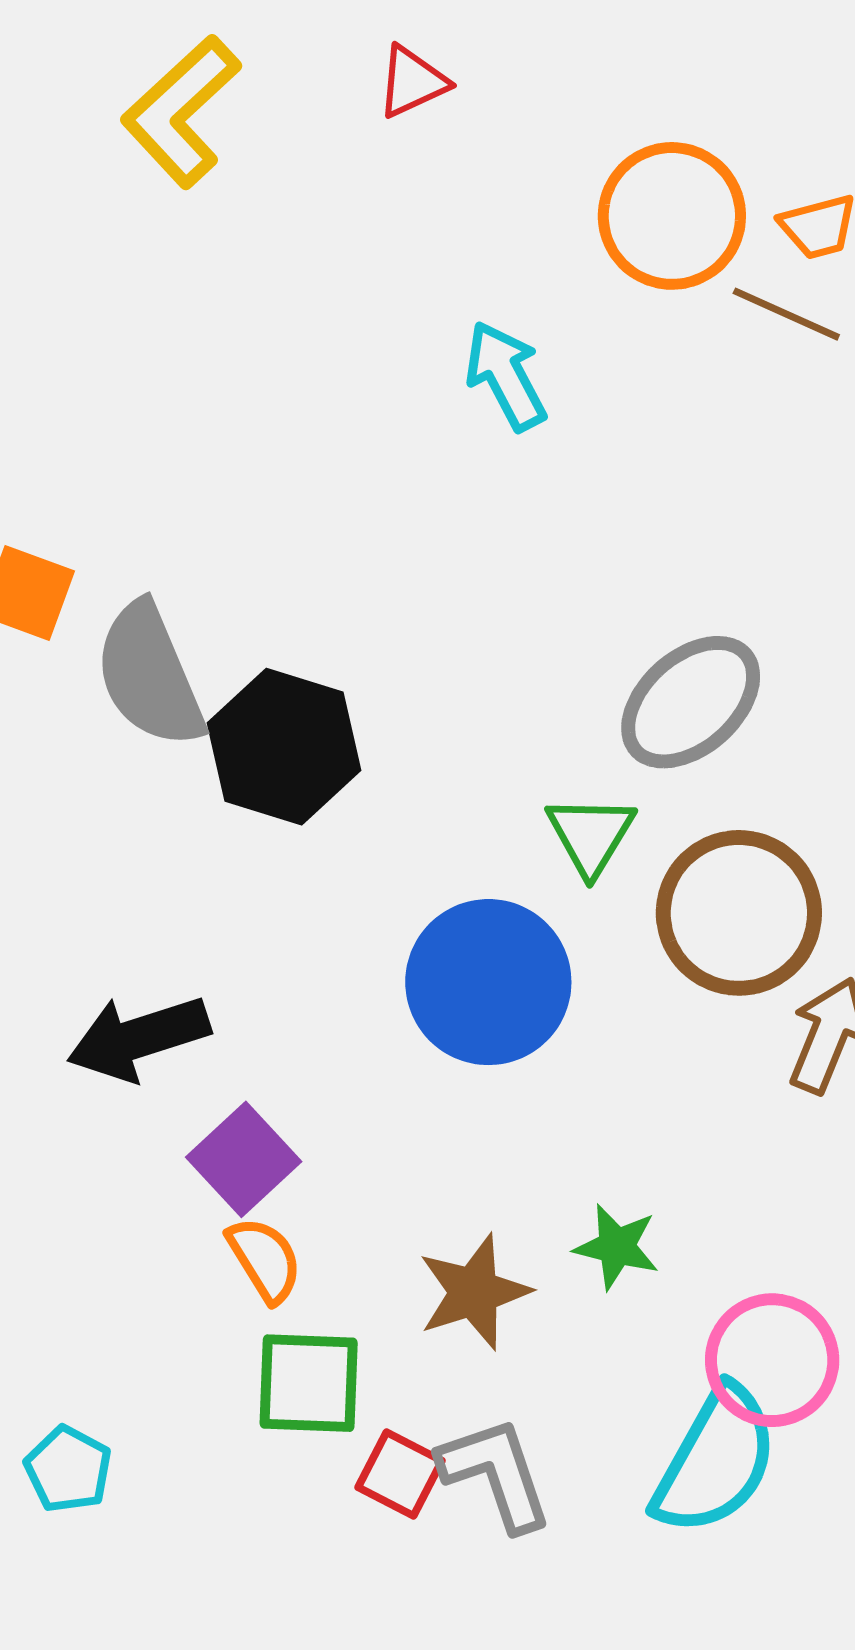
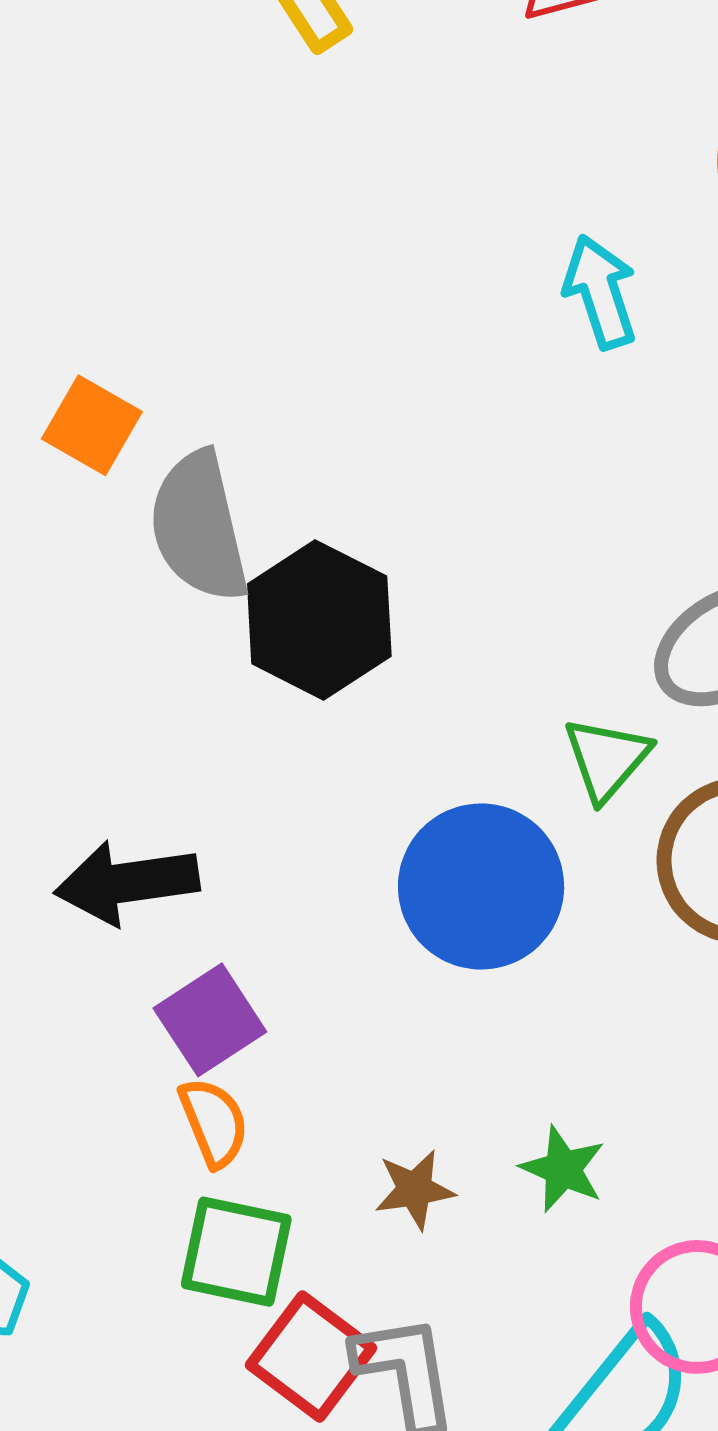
brown star: (474, 1292) -> (415, 1190), size x0.7
red square: (400, 1474) -> (311, 1356), size x1.4

